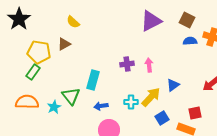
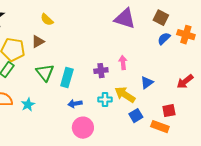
purple triangle: (151, 21) -> (125, 19), turned 45
blue semicircle: (190, 41) -> (164, 39), turned -40
purple cross: (127, 64) -> (101, 71), moved
green triangle: (71, 96) -> (45, 73), moved
yellow arrow: (151, 97) -> (125, 95), turned -100

